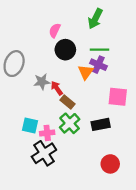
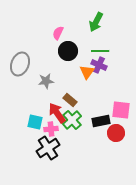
red arrow: (57, 88) -> (57, 113), moved, size x1.5
pink square: (118, 97) -> (121, 110), moved
red circle: (110, 164) -> (116, 133), moved

